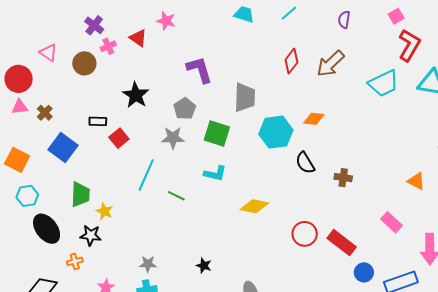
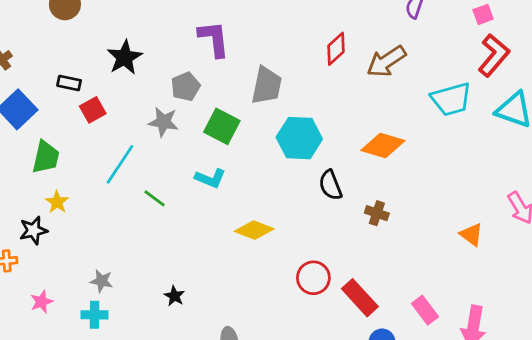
orange diamond: (314, 119) -> (383, 146), moved, size x1.5
green trapezoid: (80, 194) -> (46, 157), moved
pink rectangle: (392, 222) -> (425, 310), moved
black star: (91, 235) -> (33, 230), turned -30

